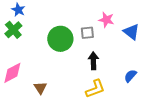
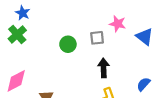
green circle: (60, 39) -> (68, 44), size x0.6

